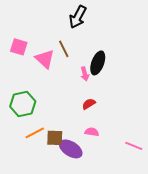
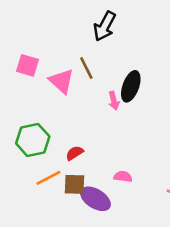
red semicircle: (89, 104) -> (75, 153), moved

